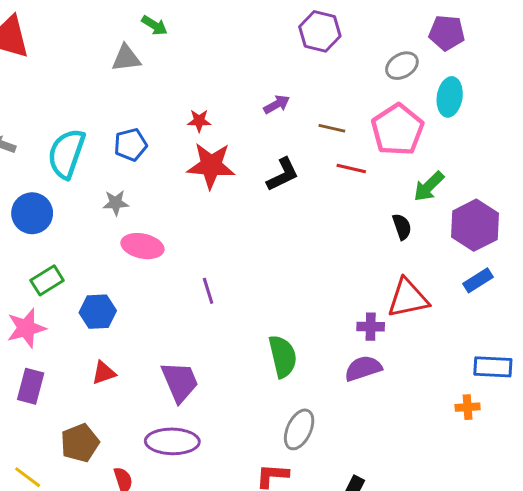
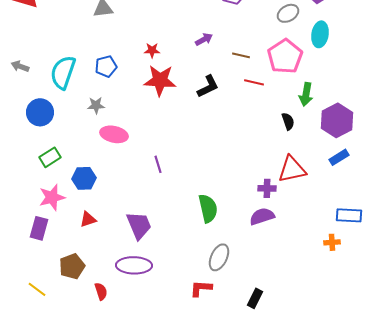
green arrow: (429, 186) -> (306, 94), turned -35
pink star: (26, 328) -> (52, 197), moved

